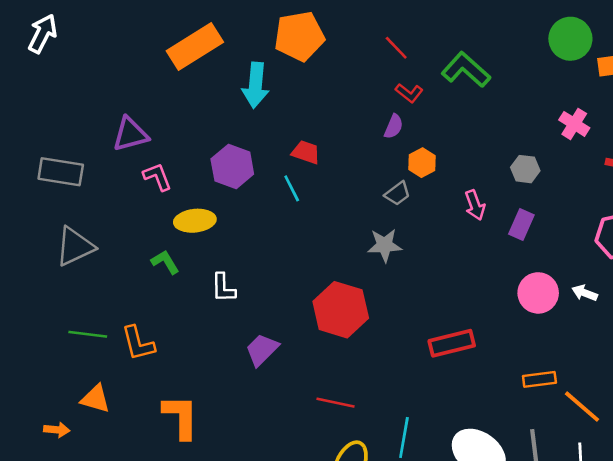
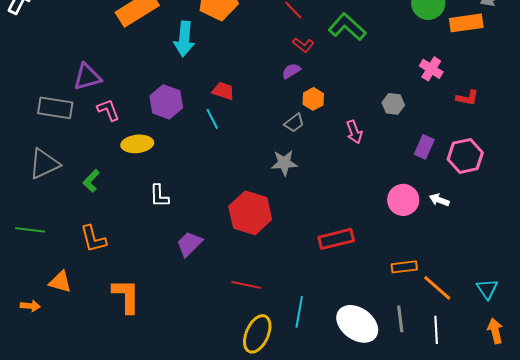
purple semicircle: (394, 126) -> (291, 71), turned -144
gray rectangle: (61, 172) -> (55, 108), moved
purple rectangle: (521, 225) -> (424, 147), moved
green L-shape: (165, 262) -> (91, 181), moved, turned -105
green line: (88, 334) -> (30, 230), moved

